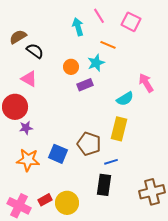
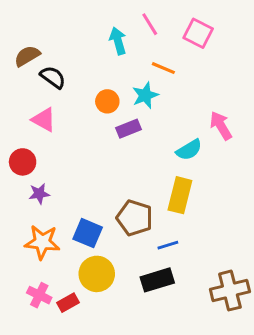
red circle: (15, 107) -> (23, 162), size x0.7
black rectangle: (104, 185) -> (157, 280), turned 65
yellow circle: (67, 203) -> (97, 274), moved
pink cross: (19, 206) -> (39, 295), moved, size x0.7

